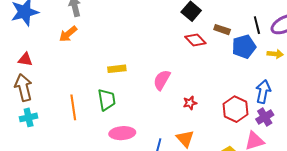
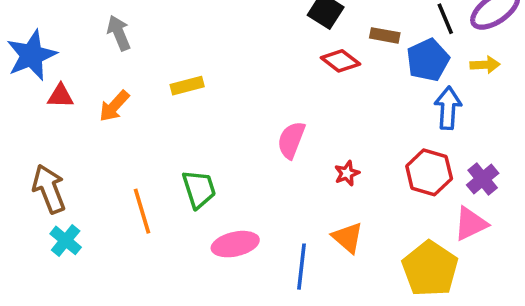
orange arrow: (68, 34) -> (114, 106), moved
red triangle: (25, 59) -> (61, 96), moved
yellow rectangle: (117, 69) -> (187, 86), moved
blue arrow: (263, 92) -> (448, 108), moved
cyan cross: (29, 117) -> (66, 240), turned -30

